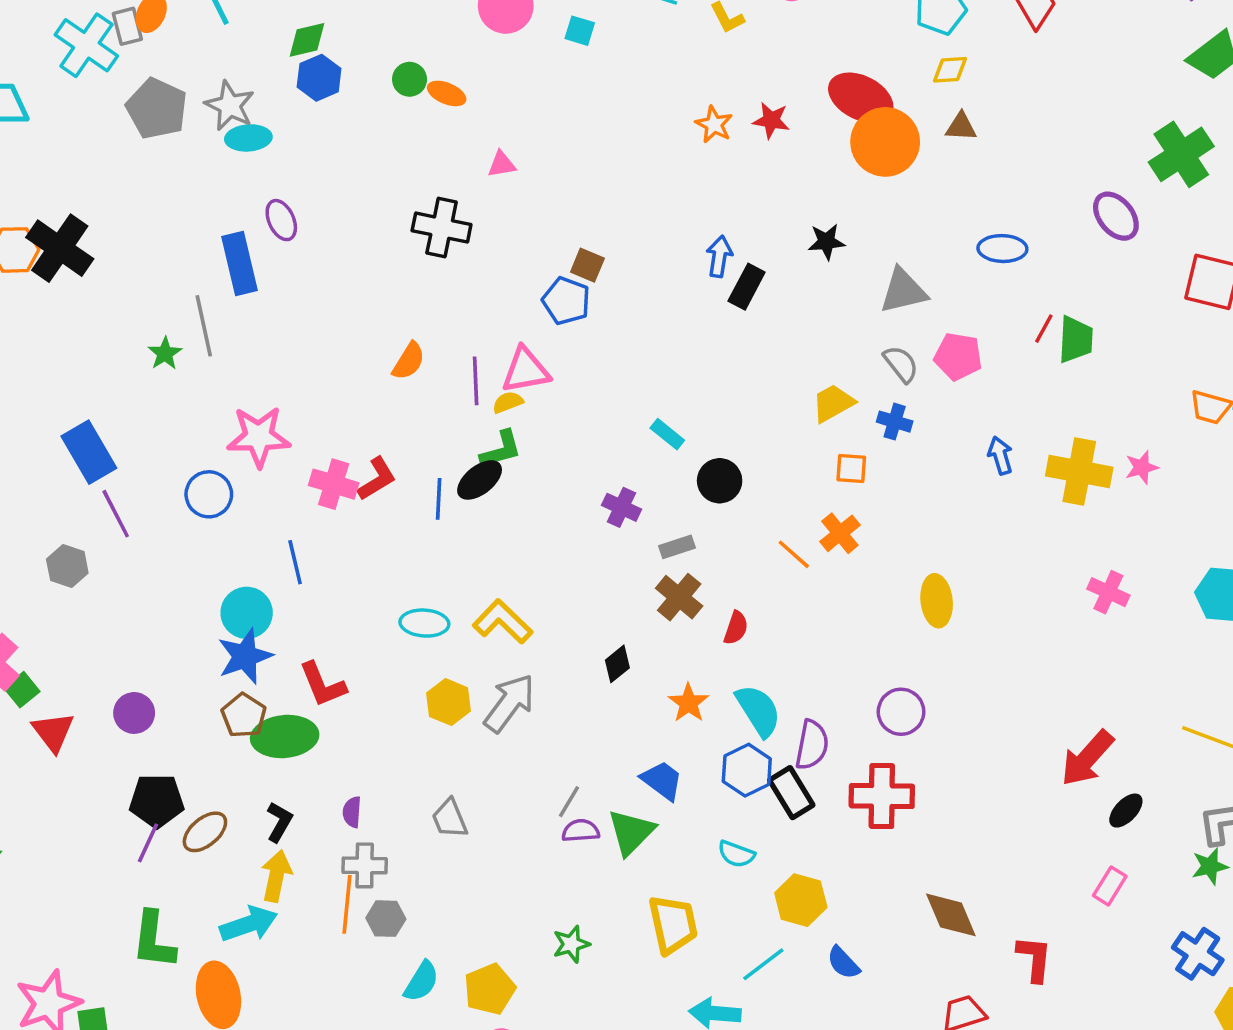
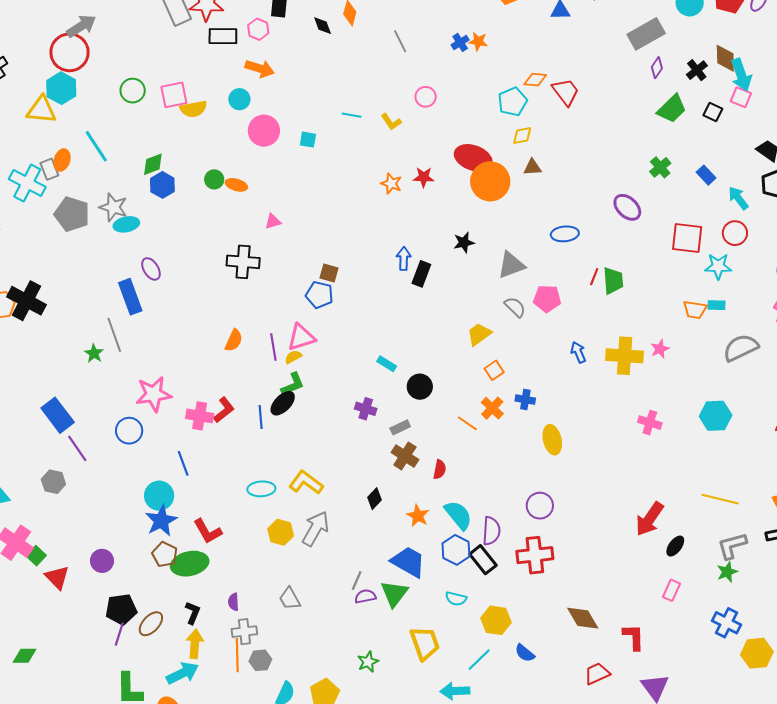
green cross: (1181, 154) -> (660, 167), size x0.6
blue cross: (895, 422) -> (525, 400), moved
orange square: (851, 469) -> (494, 370), turned -30
blue trapezoid: (662, 780) -> (408, 562), size x1.4

